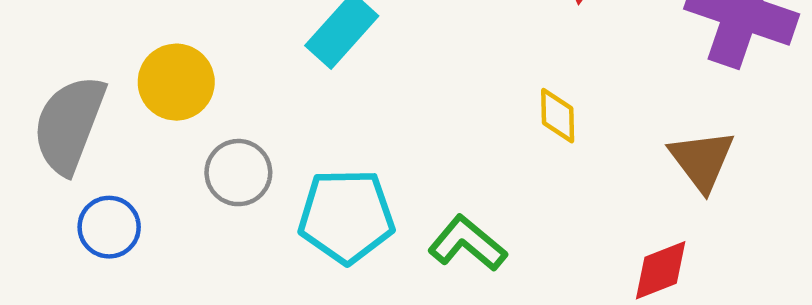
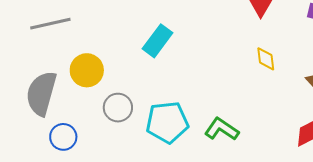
yellow diamond: (558, 116) -> (266, 59), moved

